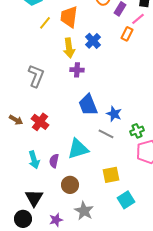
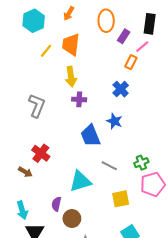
blue cross: (93, 41) -> (121, 89), moved
blue star: (114, 114) -> (114, 121), moved
brown arrow: (16, 120) -> (25, 172), moved
cyan arrow: (34, 160) -> (22, 210), moved
purple semicircle: (54, 161) -> (56, 204), moved
yellow square: (111, 175) -> (121, 199), moved

